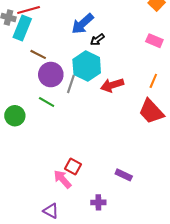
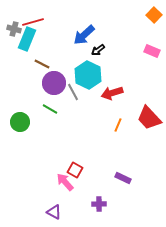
orange line: (153, 81) -> (118, 125), moved
gray line: (71, 84) -> (73, 92), turned -48

